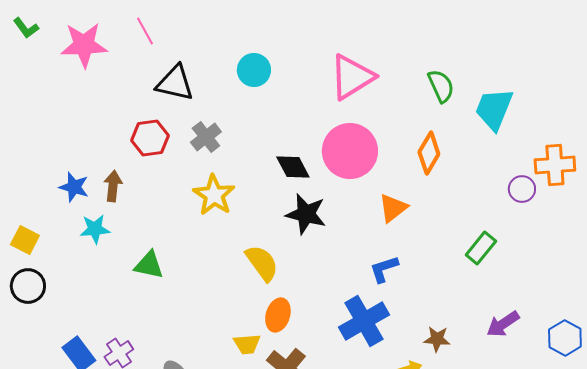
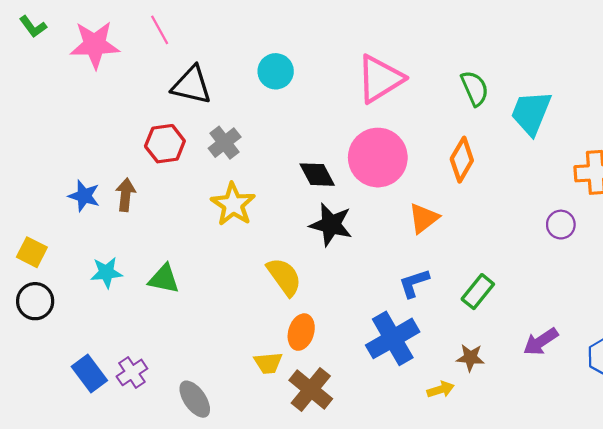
purple circle: (522, 189) -> (561, 225), moved
cyan star: (95, 229) -> (106, 272), moved
green rectangle: (481, 248) -> (478, 292), moved

